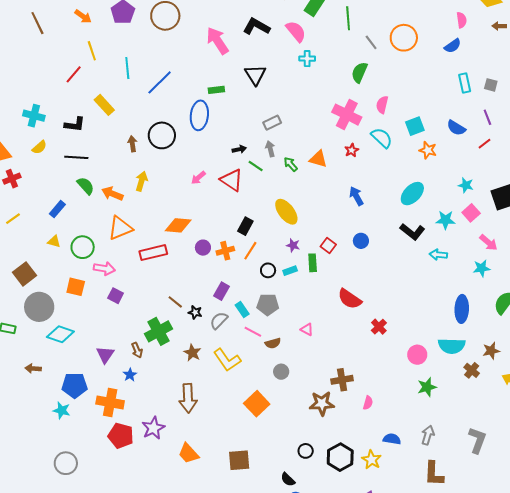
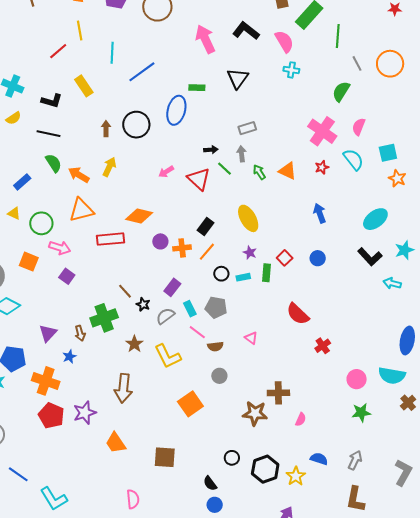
cyan star: (446, 220) -> (404, 250), turned -30

